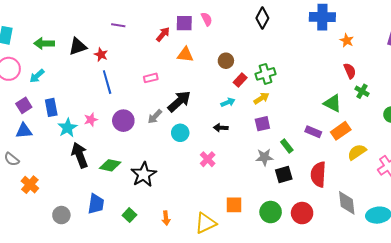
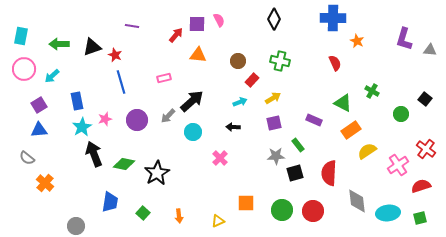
red semicircle: (350, 71) -> (335, 63), moved
green cross: (266, 74) -> (280, 61), moved, turned 30
blue rectangle: (51, 107) -> (77, 101), moved
purple rectangle: (313, 132) -> (314, 120), moved
gray circle: (61, 215) -> (76, 226), moved
yellow triangle: (206, 223) -> (218, 221), size x0.6

